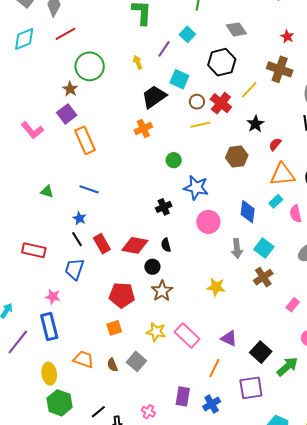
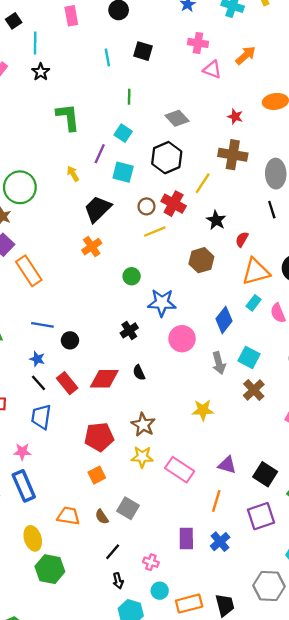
cyan square: (179, 79) -> (123, 172), moved
blue diamond: (248, 212) -> (224, 320), turned 40
black circle: (152, 267) -> (70, 340), moved
yellow star: (156, 332) -> (142, 457), moved
black line: (98, 412) -> (113, 552), moved

